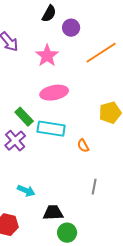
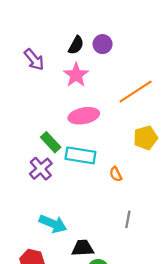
black semicircle: (49, 14) -> (76, 45), moved
orange line: (101, 53) -> (136, 91), moved
cyan arrow: (26, 191) -> (53, 224), size x1.4

